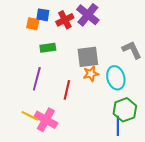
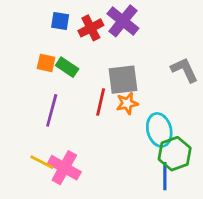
orange square: (33, 24) -> (46, 63), moved
green rectangle: (48, 48) -> (67, 67), turned 42
cyan ellipse: (116, 78) -> (159, 130), moved
red line: (67, 90) -> (101, 102), moved

